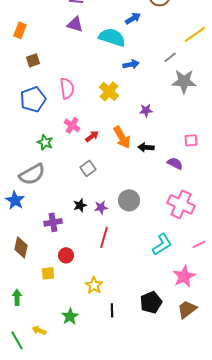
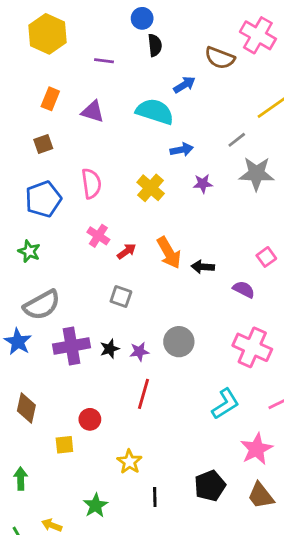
purple triangle: (75, 24) -> (93, 112), moved
orange rectangle: (20, 30) -> (50, 99), moved
purple star: (146, 110) -> (203, 184), moved
pink square: (191, 140) -> (266, 257), turned -32
green star: (45, 142) -> (29, 251), moved
gray square: (88, 168) -> (121, 297), turned -35
purple cross: (53, 222) -> (72, 346), moved, size x1.4
brown trapezoid: (187, 309) -> (261, 496), turned -90

